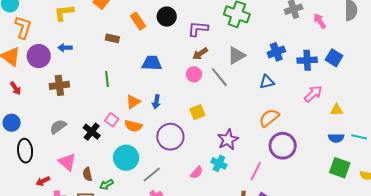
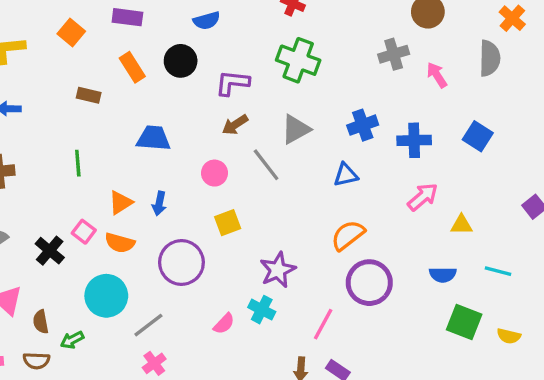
blue square: (334, 58) -> (478, 136), moved
pink circle: (194, 74) -> (215, 173), moved
blue semicircle: (336, 138) -> (443, 275), moved

